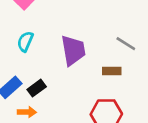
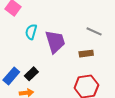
cyan semicircle: (25, 42) -> (31, 32), moved

